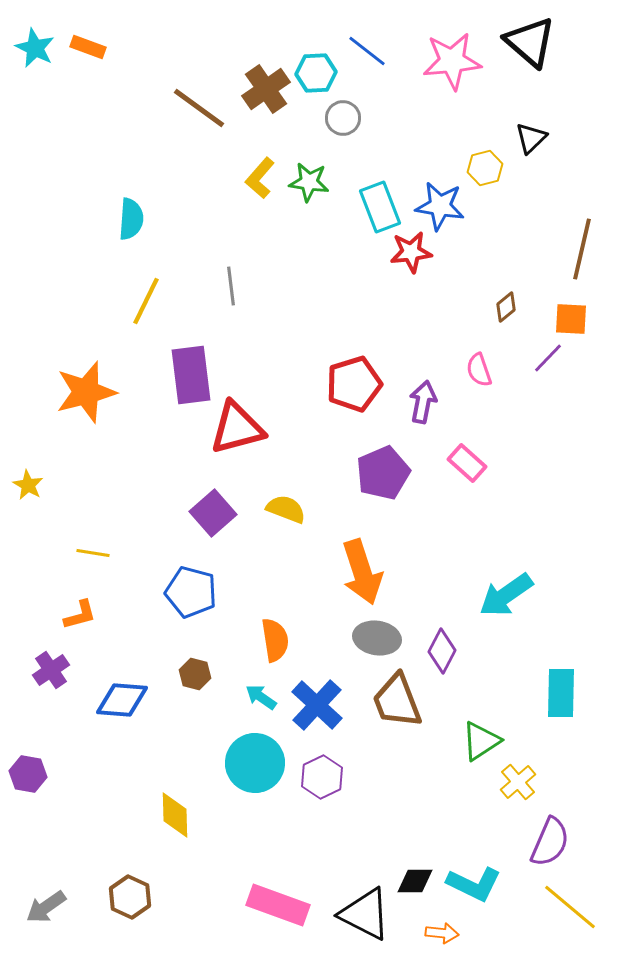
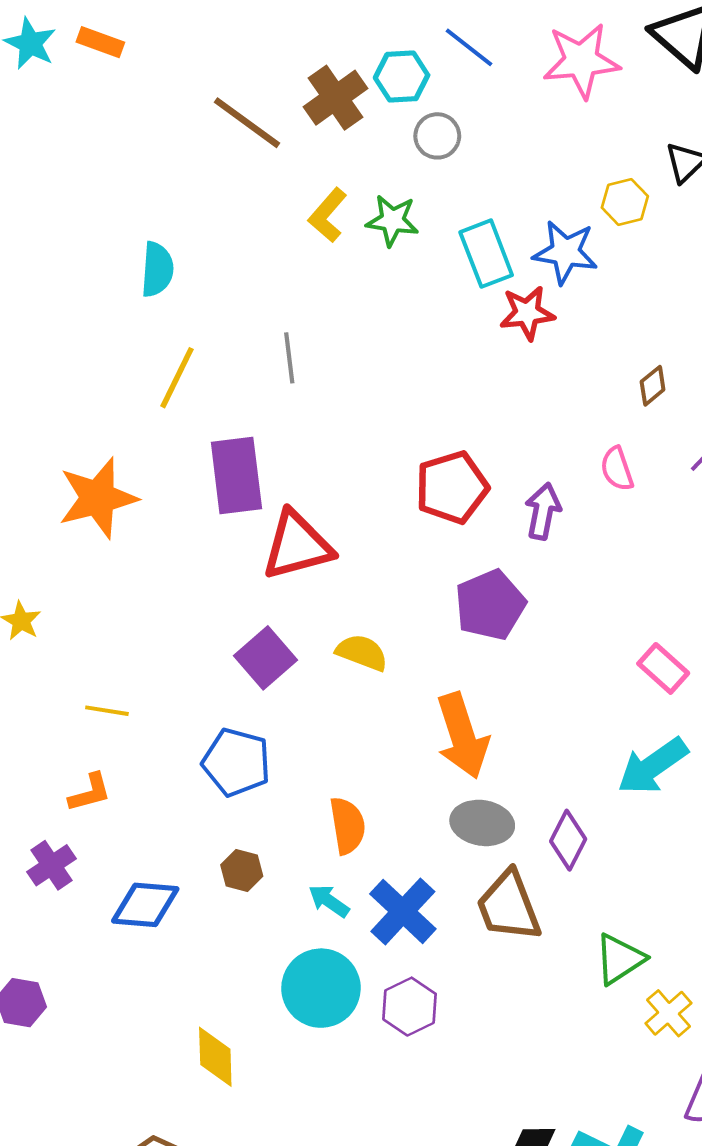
pink rectangle: (467, 463) -> (663, 668), moved

